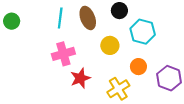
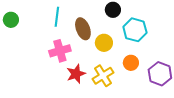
brown ellipse: (88, 18) -> (83, 29), moved
yellow cross: (118, 89) -> (103, 76), moved

